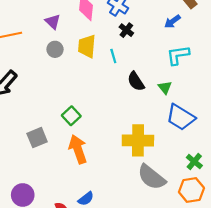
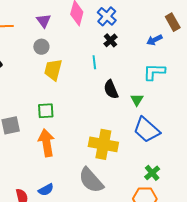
yellow trapezoid: (87, 46) -> (53, 70), moved
green square: (71, 116) -> (46, 111), turned 30
gray semicircle: (152, 177) -> (91, 180), moved

